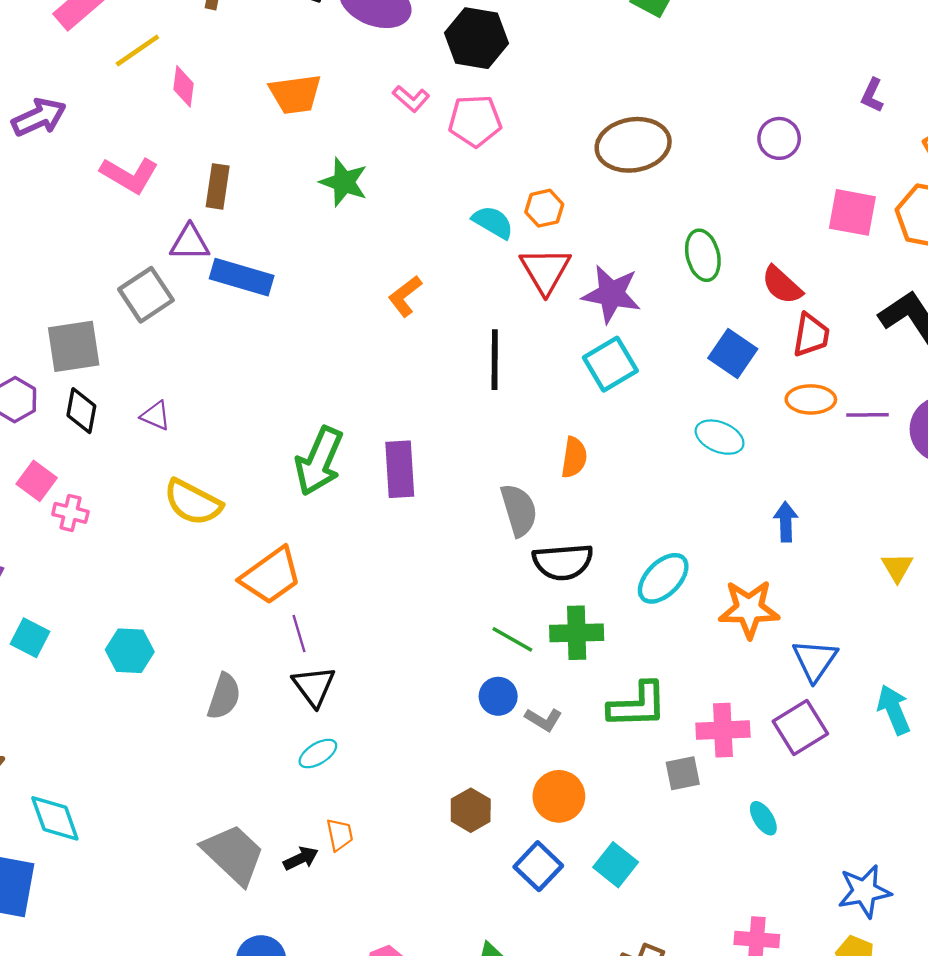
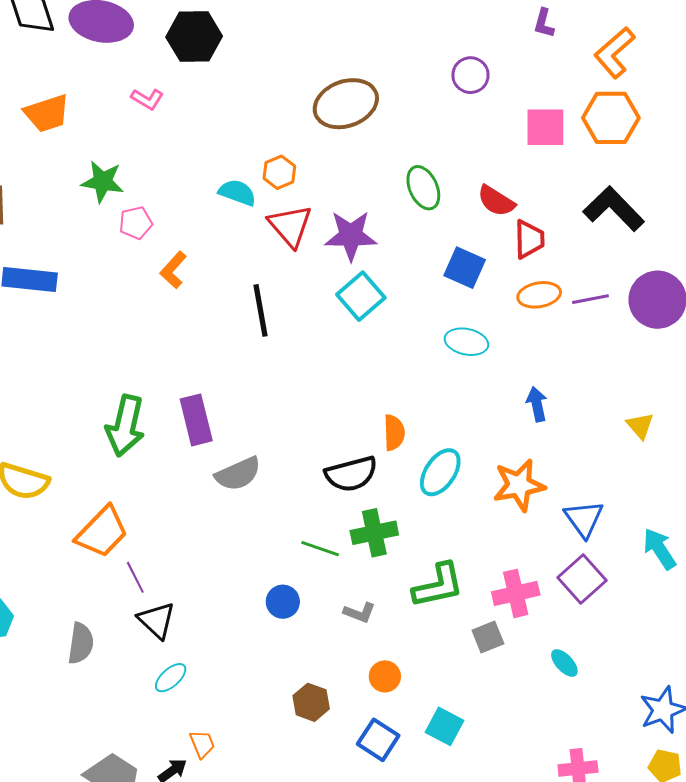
pink pentagon: (475, 121) -> (136, 223), moved, size x0.7
orange semicircle: (574, 457) -> (394, 433), moved
gray semicircle: (519, 510) -> (238, 474), moved, turned 93
blue circle: (498, 696) -> (283, 602), moved
orange circle: (559, 796) -> (385, 676), size x0.7

